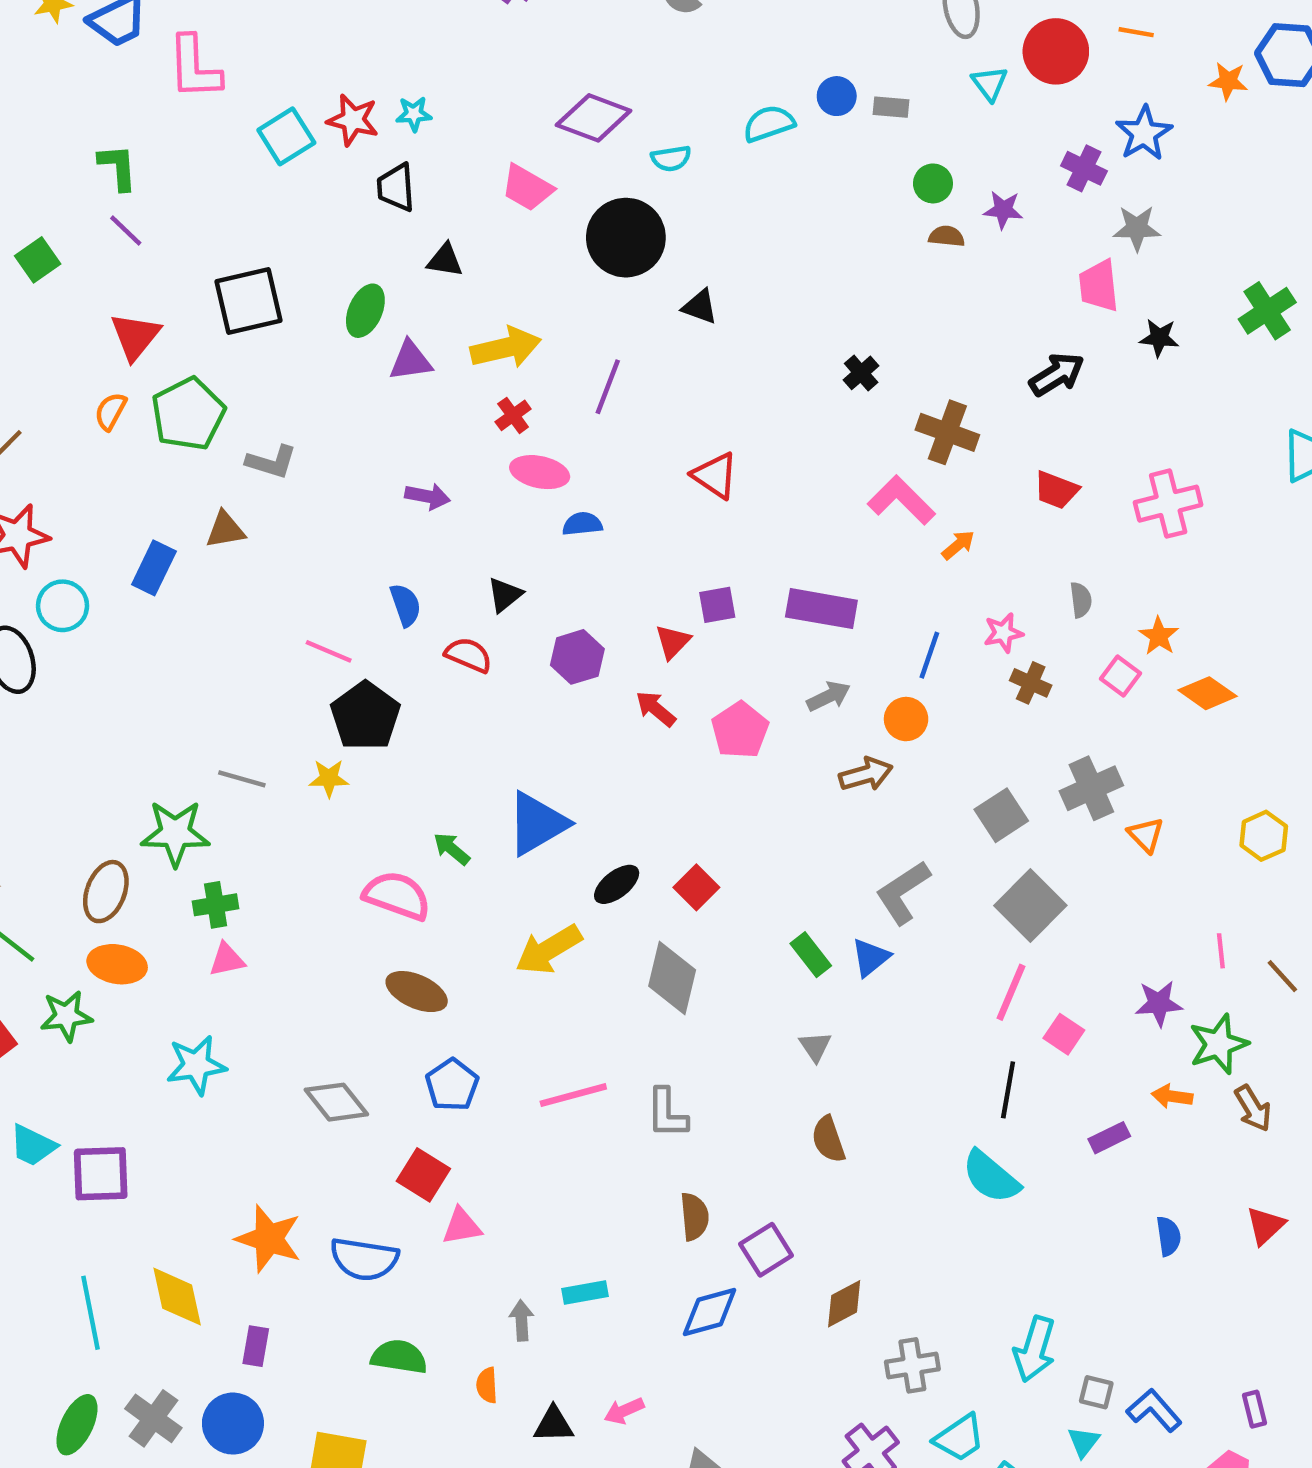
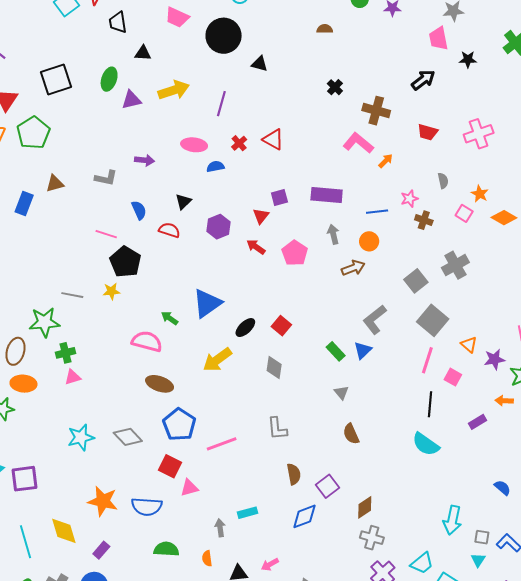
brown semicircle: (947, 236) -> (325, 29), moved
red cross: (513, 415) -> (239, 143), moved
gray L-shape: (271, 462) -> (106, 178), moved
blue line: (929, 655) -> (377, 212), turned 70
gray arrow: (829, 696) -> (333, 234), turned -72
orange triangle: (1146, 835) -> (469, 345), moved
gray diamond: (672, 978) -> (274, 367), size x0.7
cyan star: (196, 1065) -> (81, 437), moved
blue pentagon: (452, 1085) -> (179, 424), size x1.4
pink line: (573, 1095) -> (222, 444), moved
blue semicircle: (1169, 1236) -> (502, 488), moved, turned -36
purple rectangle: (256, 1346) -> (101, 550), turned 36
gray cross: (912, 1365) -> (372, 538), moved, turned 30

